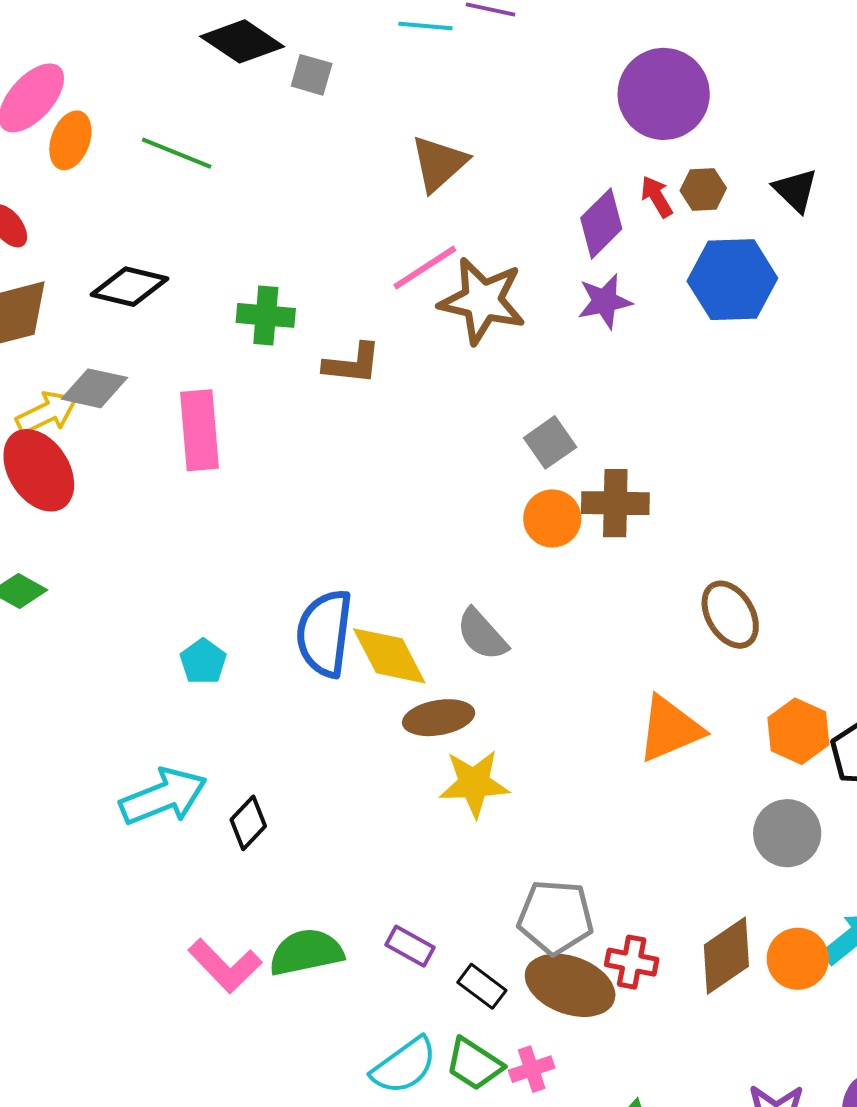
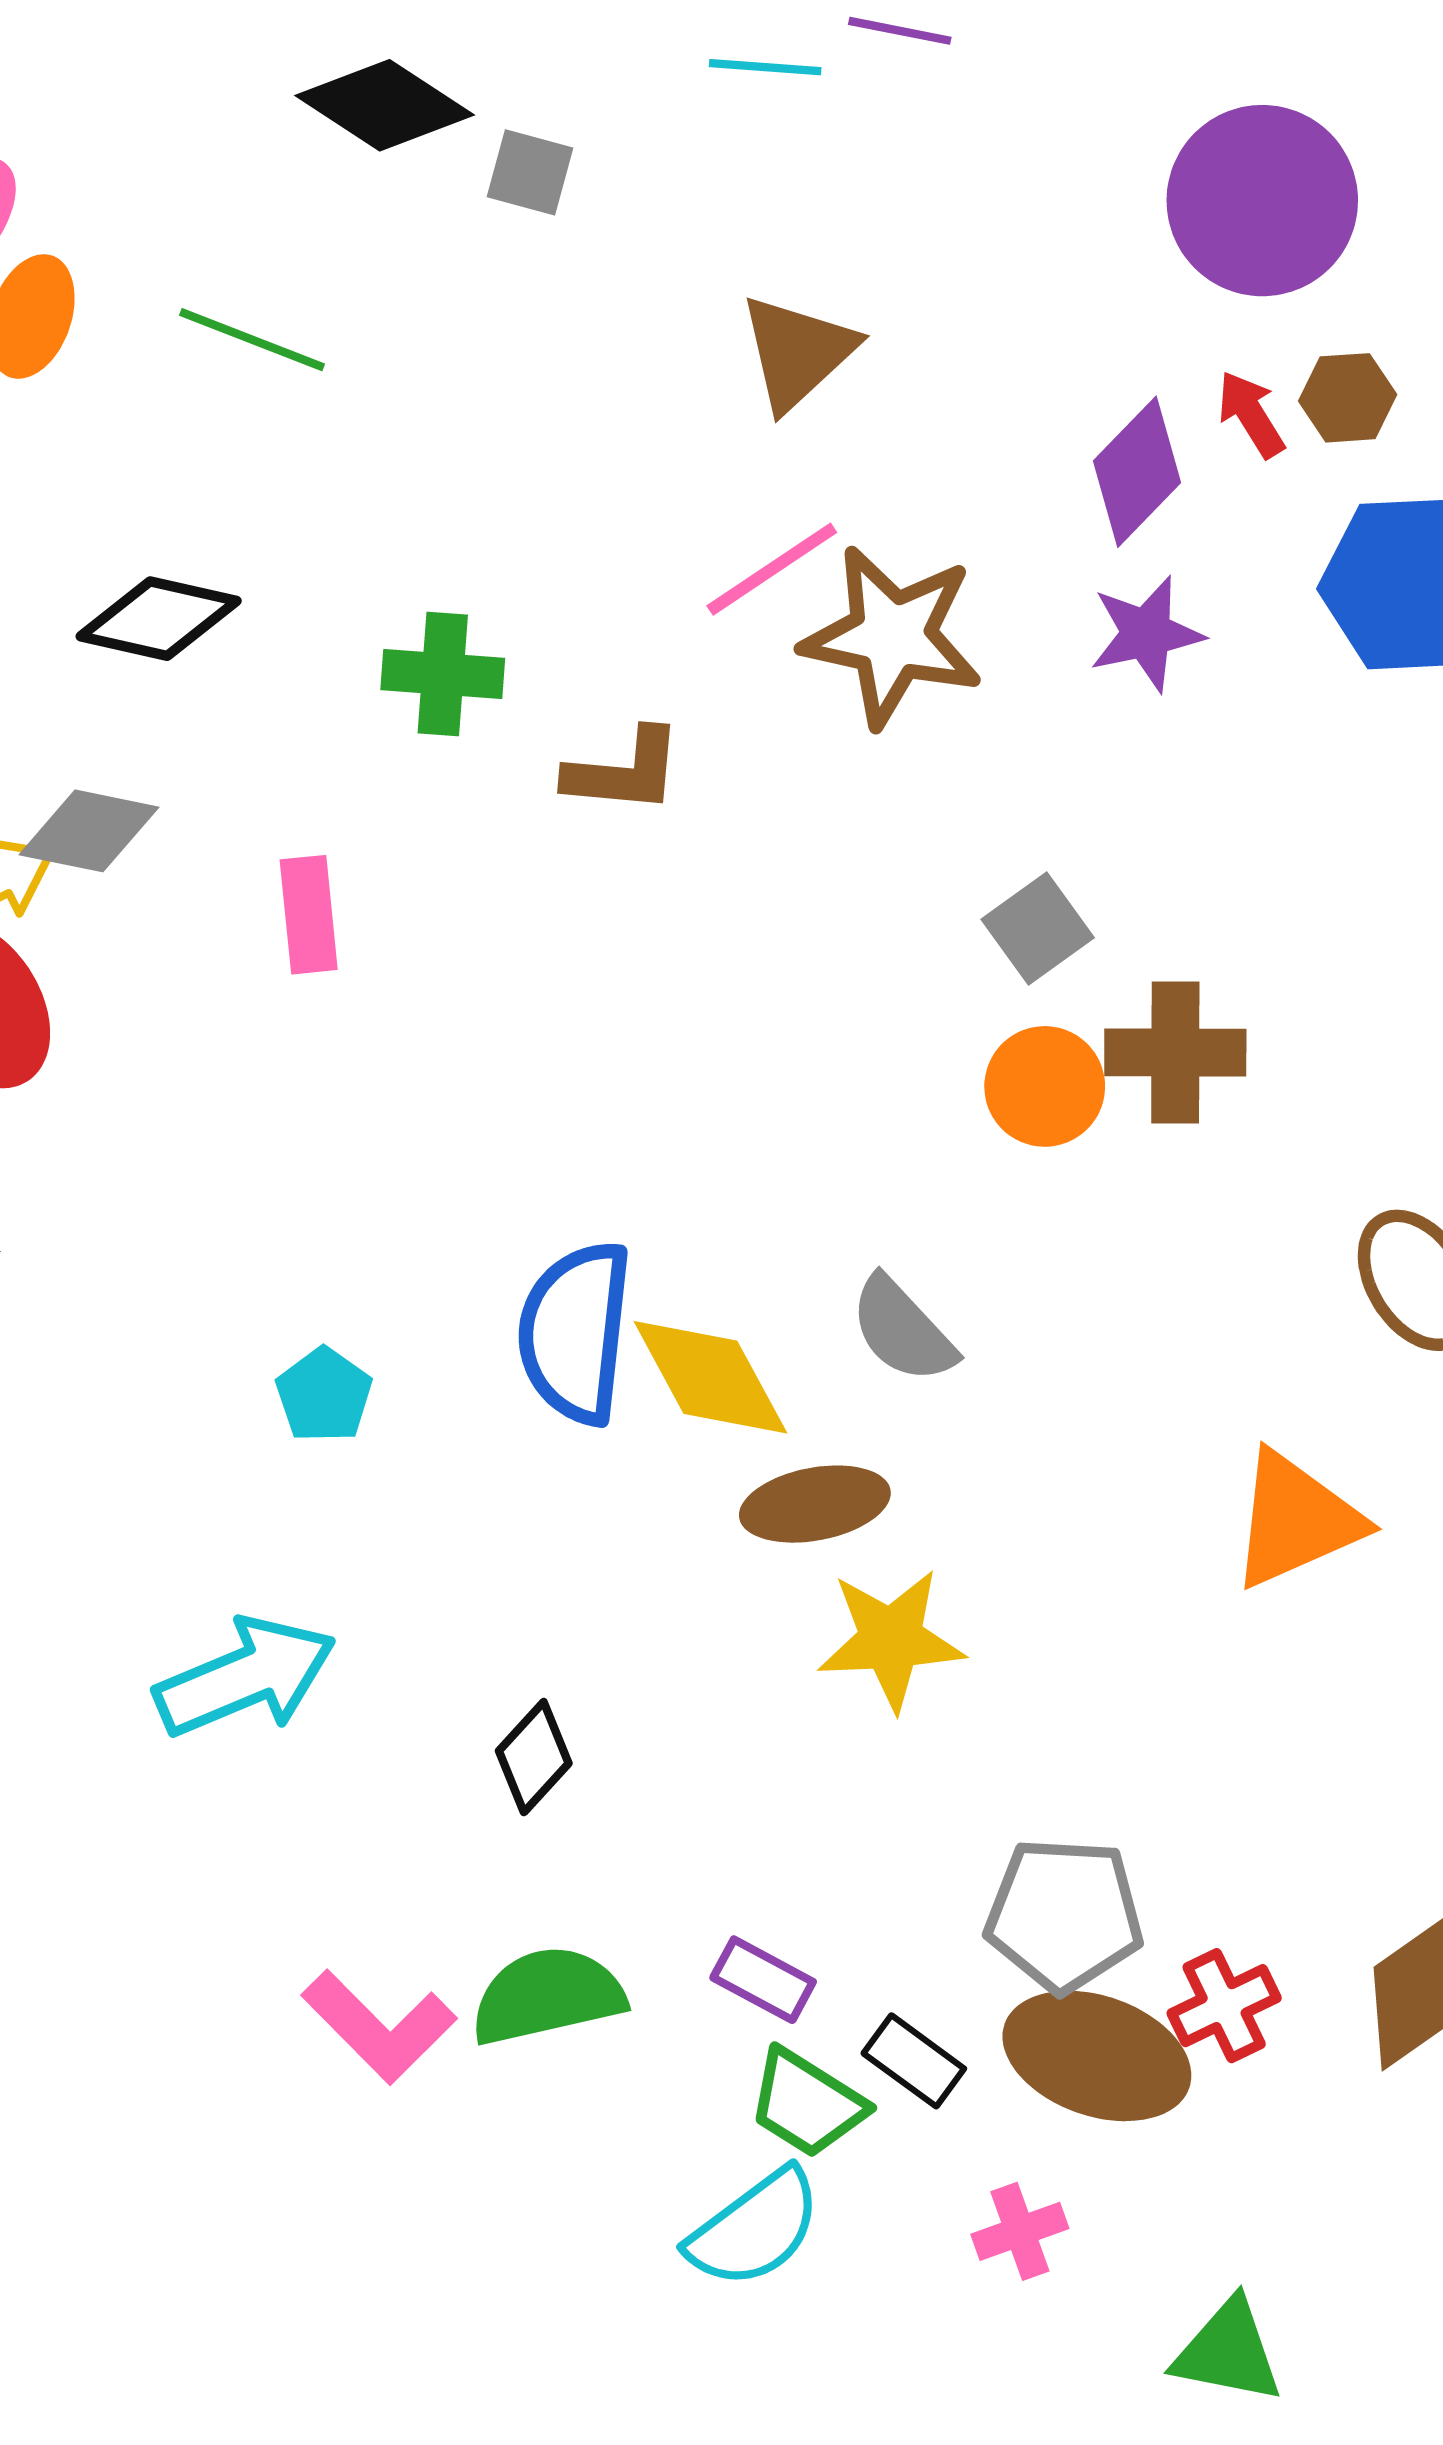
pink rectangle: (199, 430) -> (309, 915), size x0.7
black diamond: (248, 823) -> (534, 1757), moved
red cross: (632, 962) -> (1224, 2006), turned -36
green trapezoid: (474, 1064) -> (807, 2103), moved

